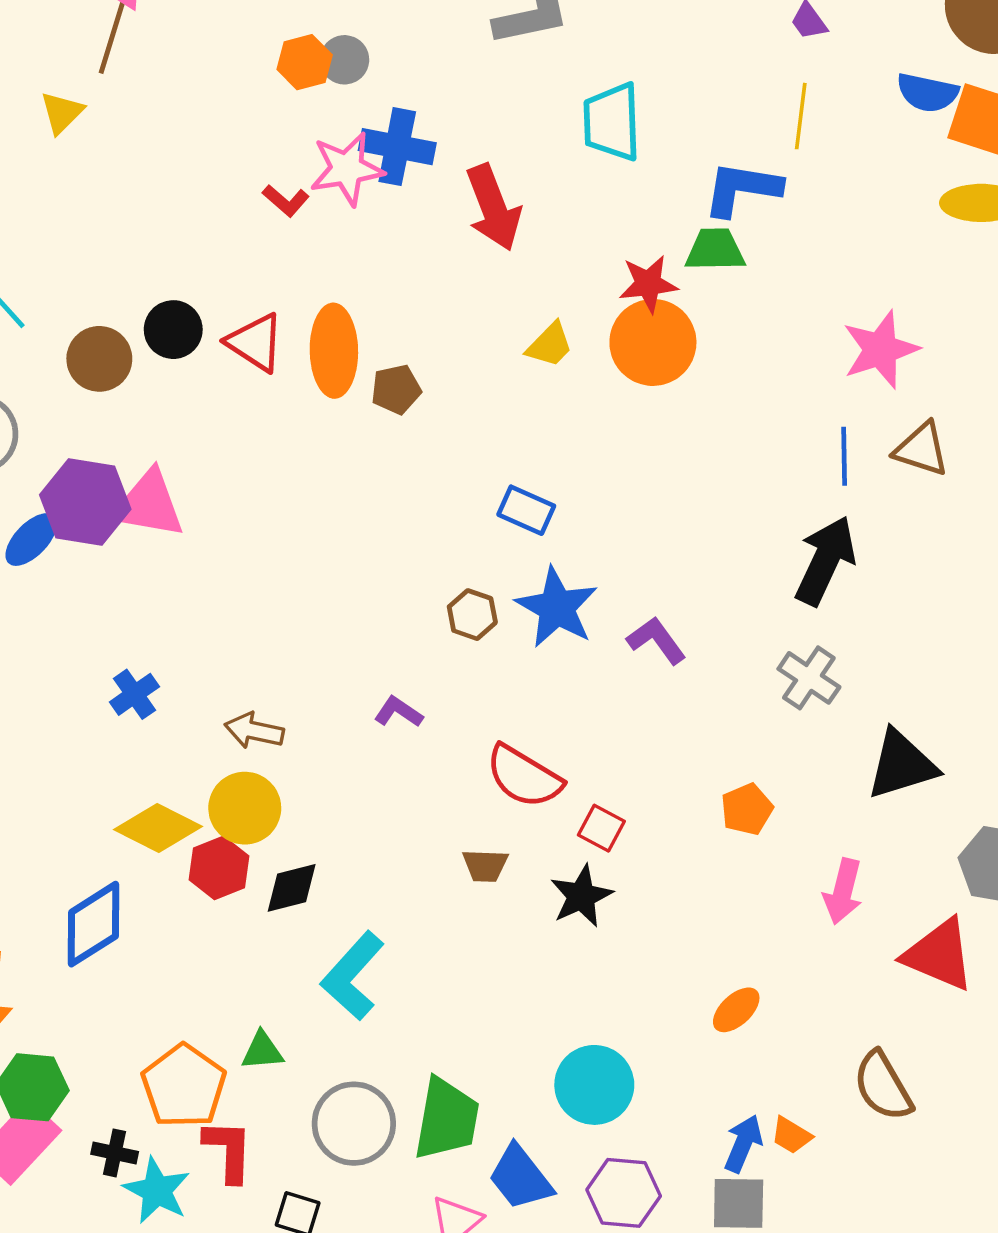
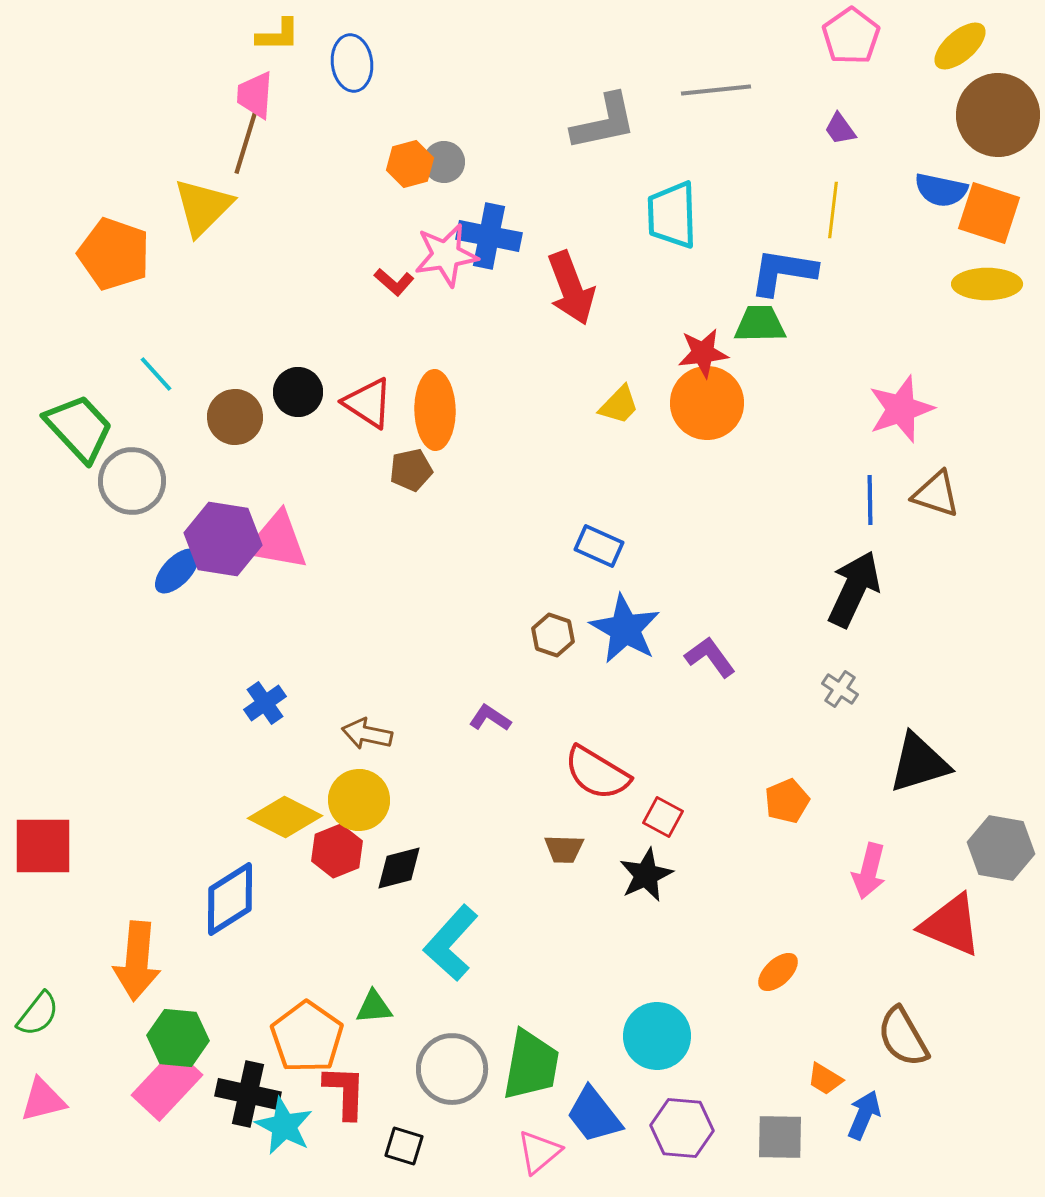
yellow triangle: (62, 113) -> (203, 207), size x1.6
brown pentagon: (396, 389) -> (411, 470), moved
gray cross: (809, 678) -> (840, 689), size x0.7
blue arrow: (743, 1144) -> (864, 1115), moved
black cross: (115, 1153) -> (248, 1094), size x1.6

